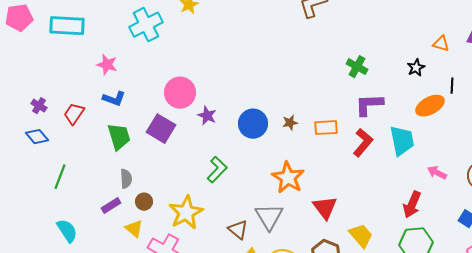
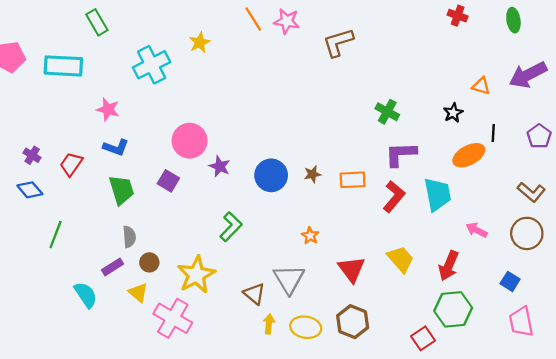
purple square: (161, 129) -> (168, 181), size x0.7
orange star: (288, 178) -> (310, 236), size x0.5
cyan semicircle: (67, 231) -> (86, 295), moved
yellow trapezoid: (361, 236) -> (401, 259), moved

